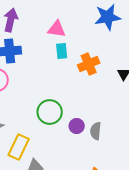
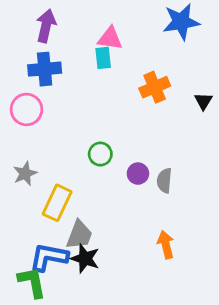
cyan rectangle: (62, 51) -> (103, 58), moved
green circle: (50, 112) -> (100, 154), size x0.7

